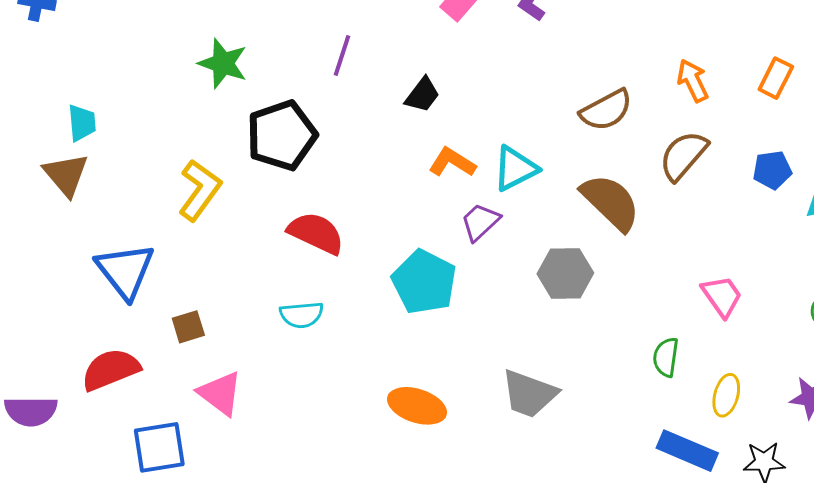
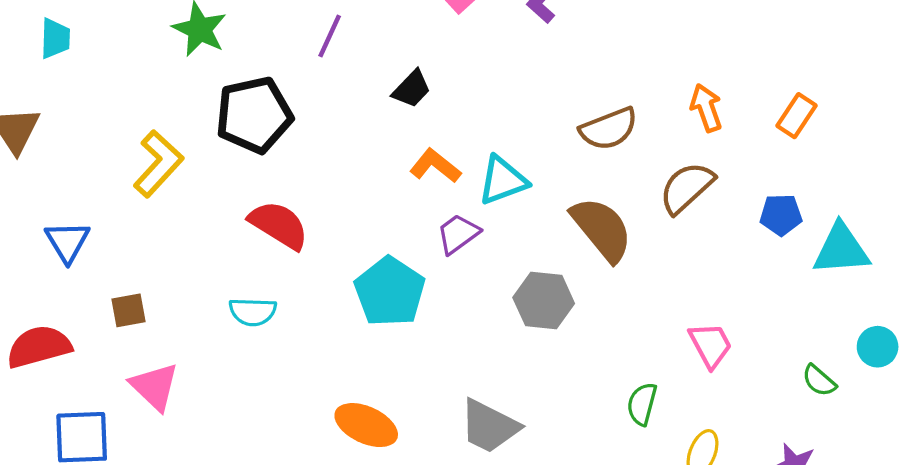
cyan trapezoid: (82, 123) -> (55, 38), moved
blue triangle: (125, 271) -> (67, 242), size x0.7

